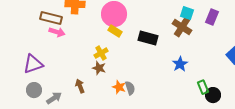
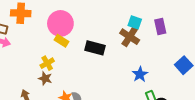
purple rectangle: (212, 17) -> (160, 26), turned -35
blue star: (180, 64) -> (140, 74), moved

